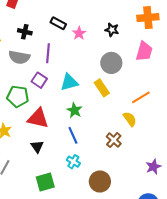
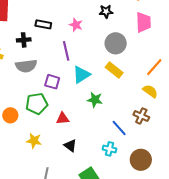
black rectangle: (58, 23) -> (43, 24), moved
purple line: (48, 53) -> (66, 51), moved
red triangle: (38, 118) -> (63, 118), size x0.6
blue line: (73, 135) -> (119, 128), moved

